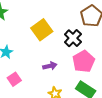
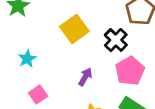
purple arrow: (50, 66) -> (85, 77), turned -48

